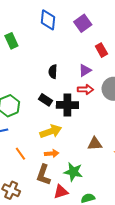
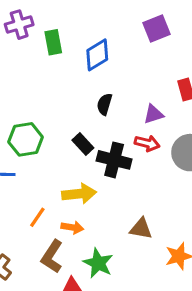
blue diamond: (48, 20) -> (97, 55), moved, turned 40
purple square: (83, 23) -> (156, 28), moved
orange line: (20, 154) -> (37, 217), moved, turned 56

